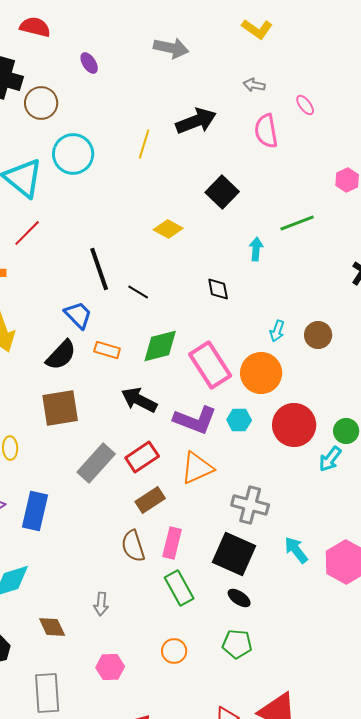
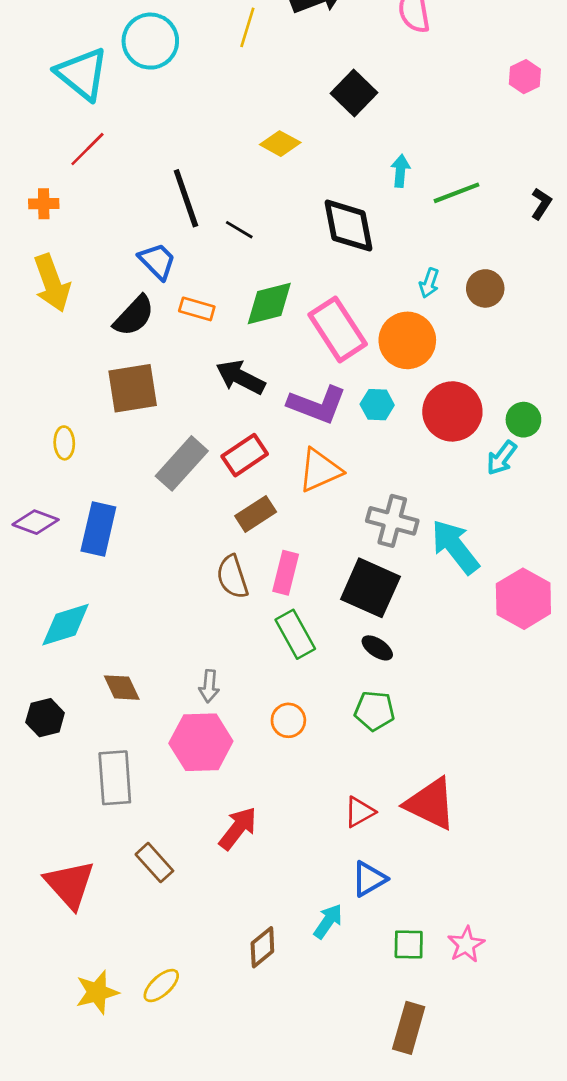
green line: (297, 223) -> (457, 193), moved
black diamond: (218, 289) -> (349, 226), size x1.8
cyan arrow: (296, 550) -> (455, 547), moved, size x1.5
gray arrow: (101, 604) -> (209, 686), moved
pink hexagon: (110, 667) -> (201, 742), size x1.6

